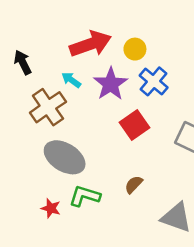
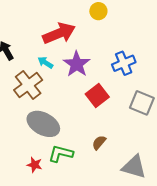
yellow circle: (135, 49) -> (98, 11), moved
blue cross: (154, 81) -> (124, 63), moved, turned 30

